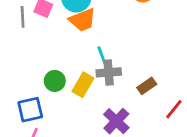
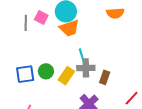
brown rectangle: (147, 86) -> (105, 77), moved, turned -40
blue square: (30, 110) -> (25, 74), moved

